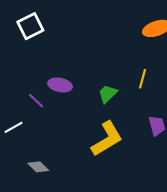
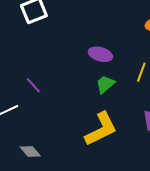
purple ellipse: (60, 85) -> (100, 54), moved

